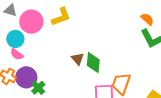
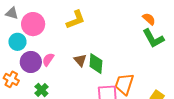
yellow L-shape: (61, 17) -> (76, 20), moved
pink semicircle: (17, 54) -> (48, 59), moved, turned 88
purple circle: (26, 77) -> (31, 62), moved

